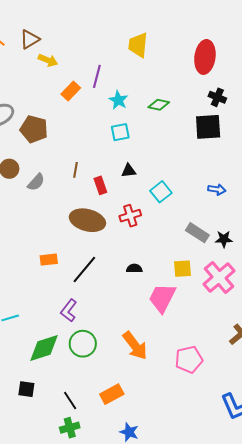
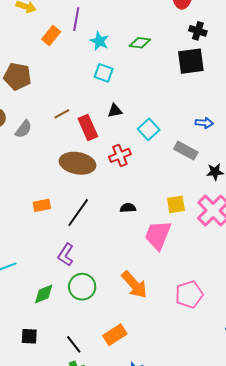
cyan square: (120, 132) -> (104, 73), turned 36
brown line: (75, 170) -> (62, 114), turned 56
red rectangle: (100, 185) -> (88, 128), size x1.4
gray rectangle: (197, 233) -> (186, 151), moved
green diamond: (44, 348) -> (44, 294), size x0.7

